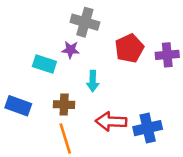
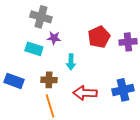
gray cross: (85, 22) -> (41, 17), moved
blue cross: (148, 128) -> (123, 90), moved

